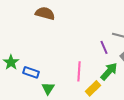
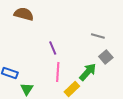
purple line: (104, 47) -> (53, 48), moved

